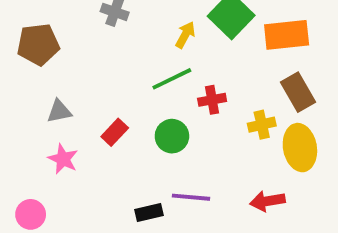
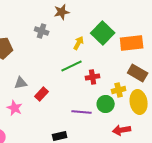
brown rectangle: (298, 92) -> (138, 73), turned -30
gray triangle: (59, 111) -> (21, 83), moved
green circle: (172, 136) -> (106, 104), moved
purple line: (191, 197) -> (82, 112), moved

